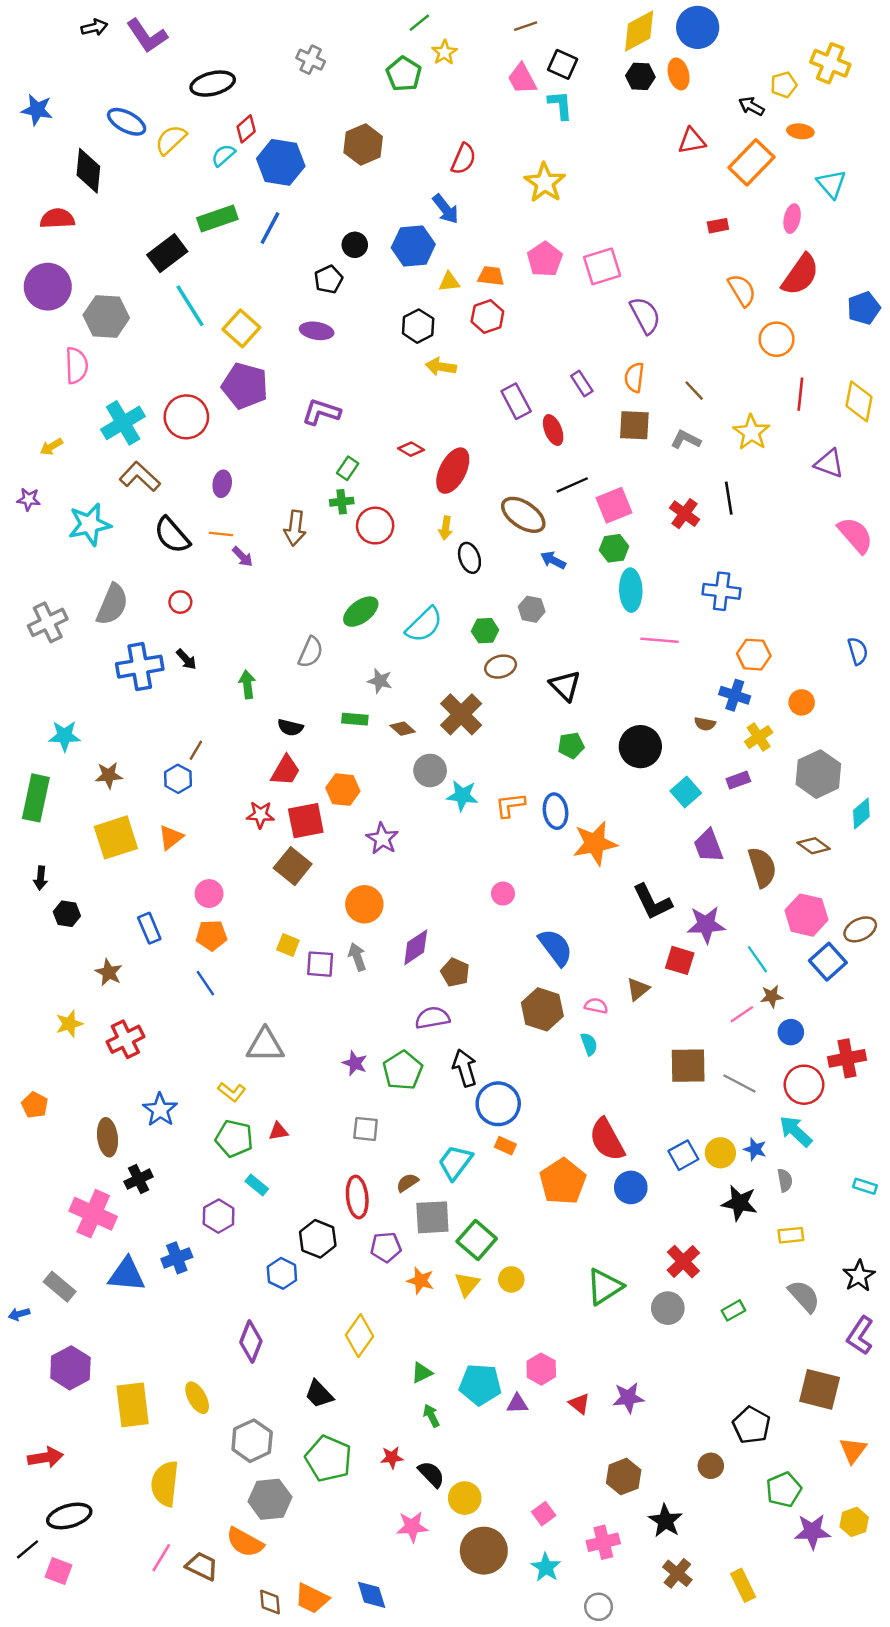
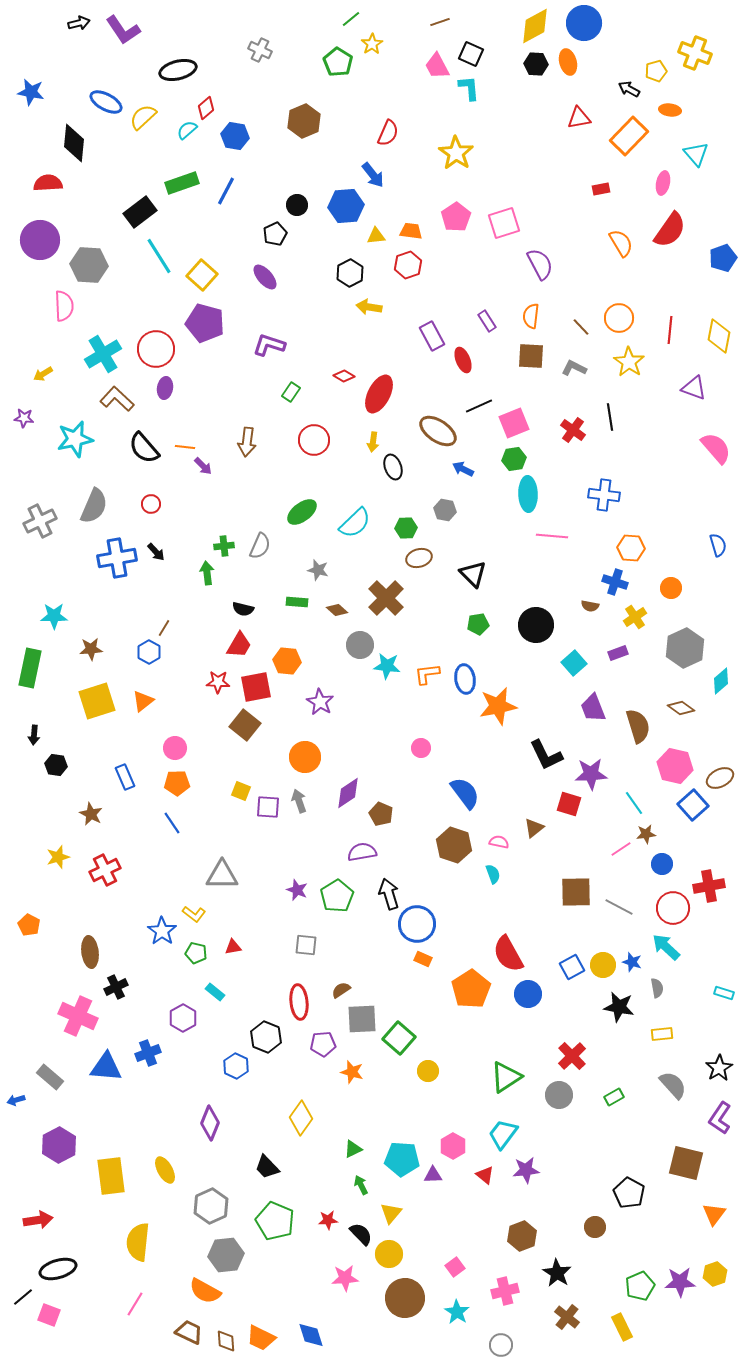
blue hexagon: (281, 162) -> (235, 136), size x0.7
purple ellipse: (317, 331) -> (265, 277), turned 40
orange circle: (777, 339) -> (619, 318), moved
purple ellipse: (222, 484) -> (165, 388), moved
green cross: (342, 502) -> (224, 546), moved
blue star: (160, 1110) -> (162, 931), moved
green pentagon: (234, 1138) -> (196, 953), size x0.7
cyan trapezoid: (455, 1162) -> (503, 1134), moved
yellow triangle: (467, 1284) -> (391, 1213), moved
green pentagon: (784, 1490) -> (640, 1286), moved
brown trapezoid: (202, 1566) -> (189, 1332), moved

